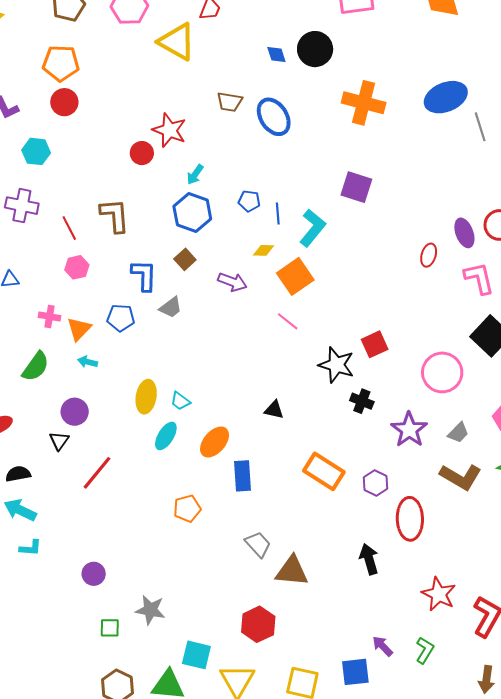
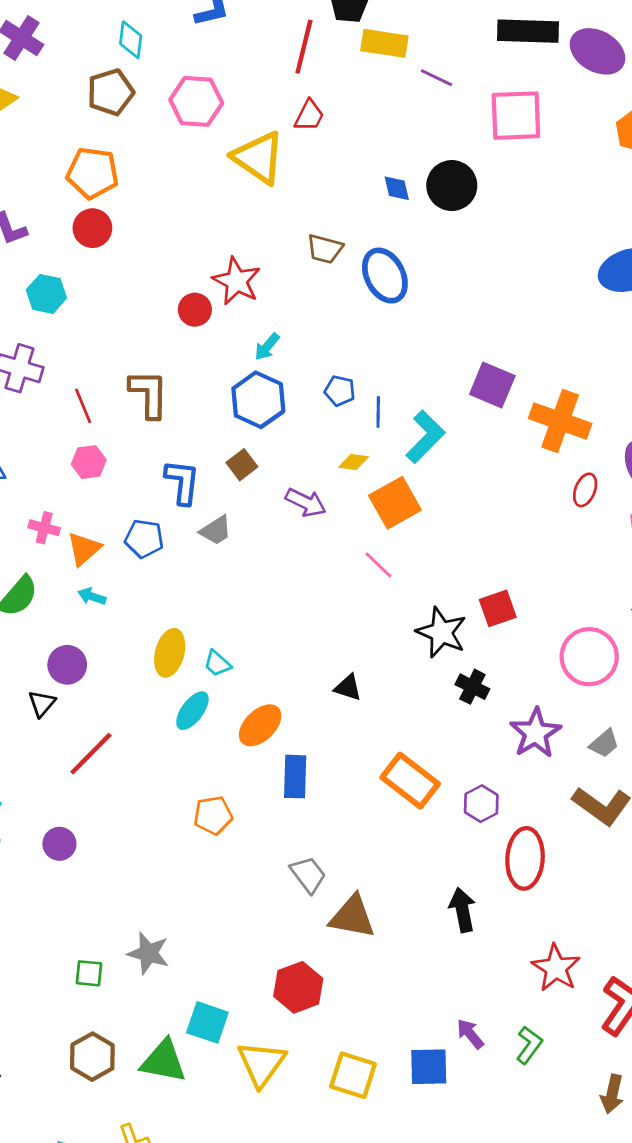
orange cross: (364, 103) -> (560, 421), moved
purple circle: (94, 574) -> (59, 844), moved

